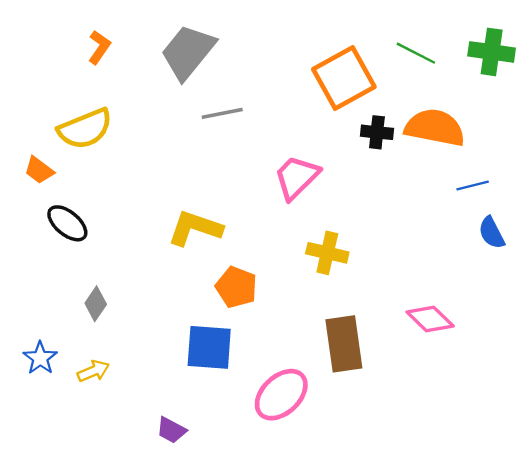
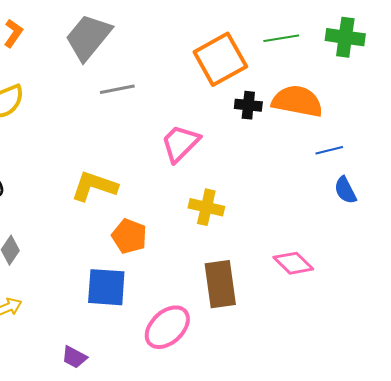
green line: (416, 53) -> (281, 38), turned -36

